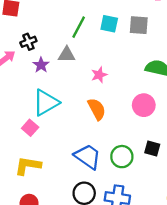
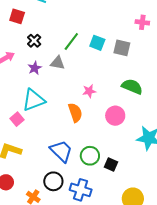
black cross: (28, 42) -> (34, 41), moved, turned -32
pink star: (99, 75) -> (89, 91), moved
black square: (152, 149) -> (111, 164), moved

